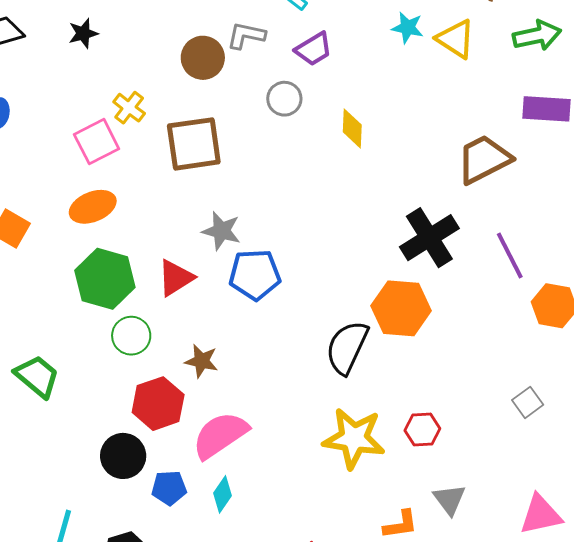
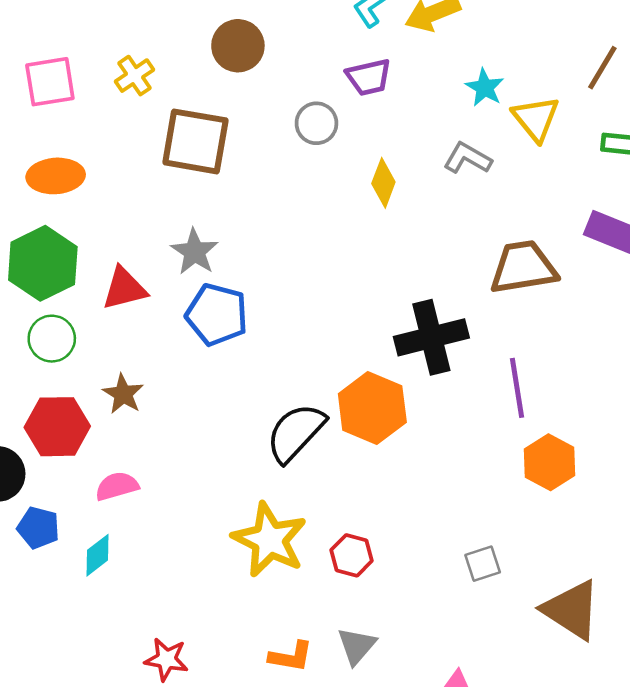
gray L-shape: (246, 35) -> (467, 158), moved
pink square: (97, 142) -> (50, 82), moved
pink semicircle: (220, 435) -> (117, 486), size x0.6

